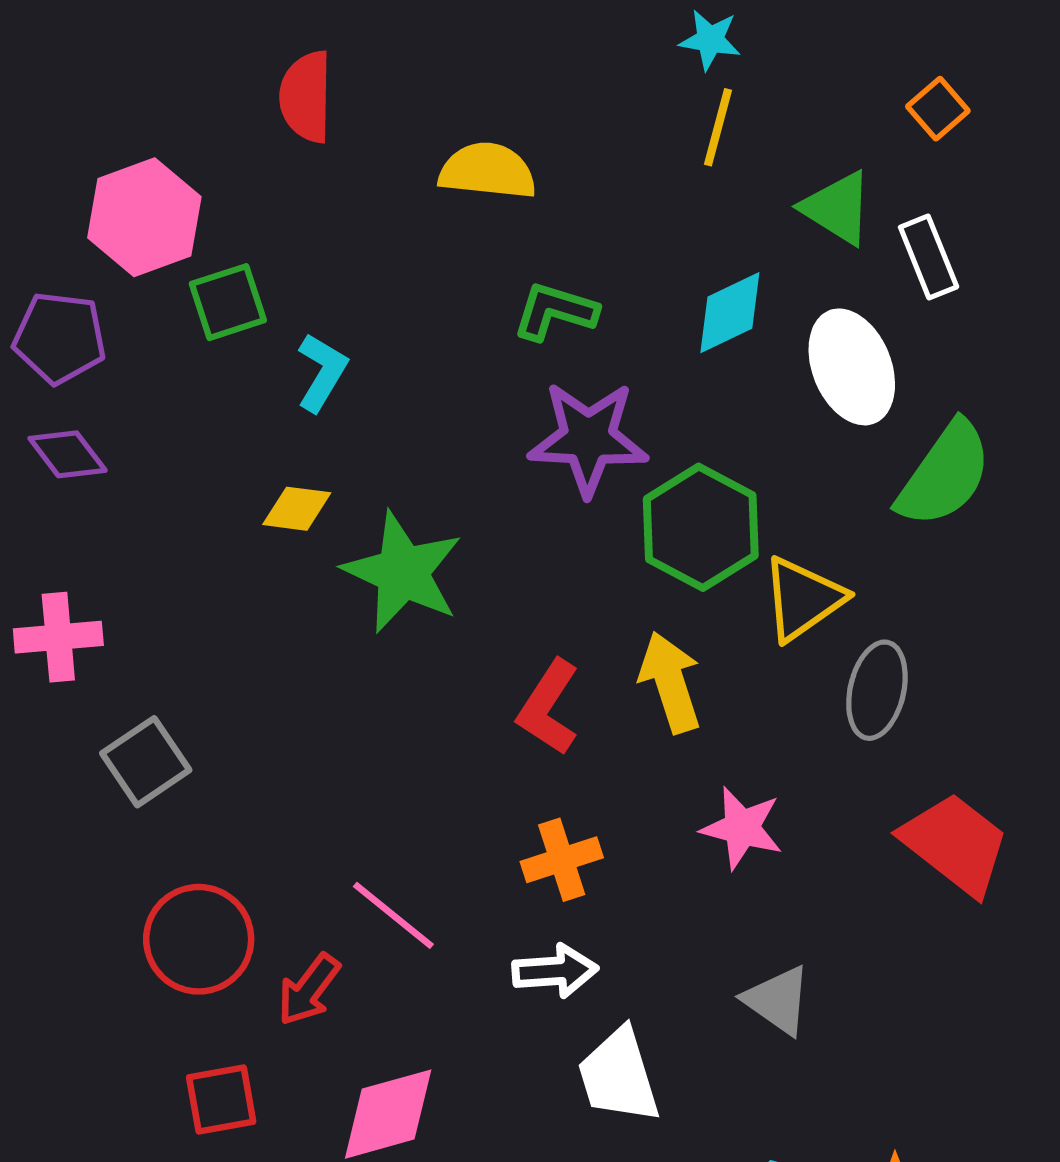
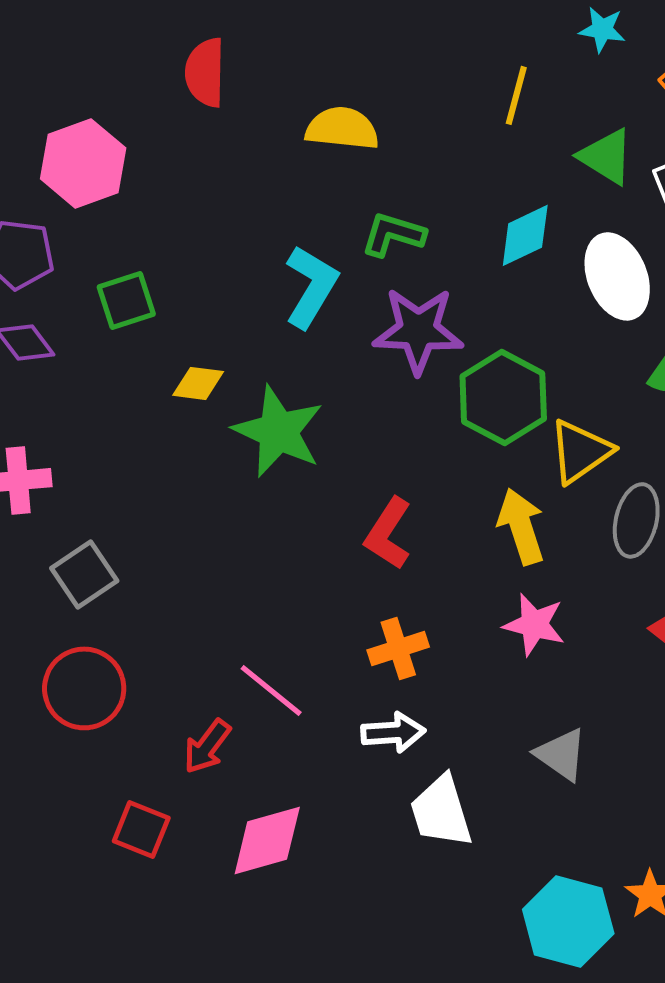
cyan star: (710, 40) -> (602, 29), moved
green square: (228, 302) -> (126, 300), moved
cyan L-shape: (322, 372) -> (311, 286), moved, size x1.4
yellow arrow: (670, 682) -> (521, 526), moved
red circle: (199, 939) -> (84, 688), moved
red square: (221, 1100) -> (141, 829), turned 32

